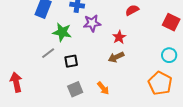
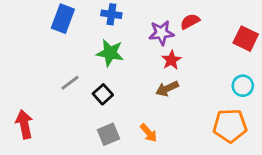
purple star: (92, 23) -> (161, 33), moved
green star: (62, 32) -> (110, 53), moved
black square: (71, 61) -> (103, 94), turned -32
orange pentagon: (160, 83) -> (230, 126), turned -30

